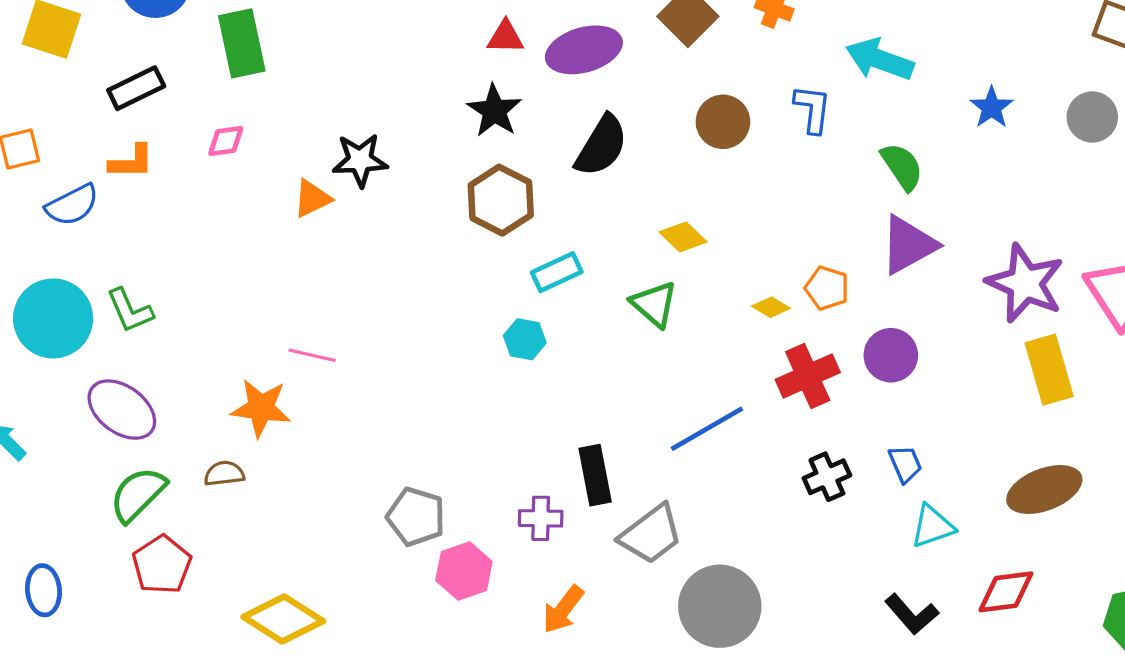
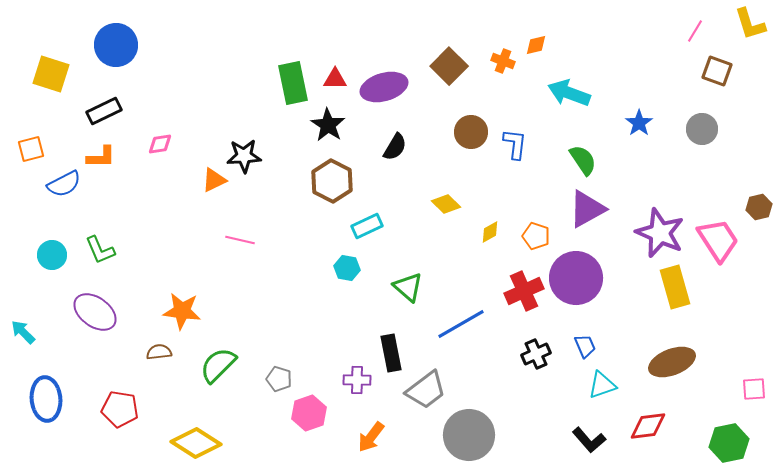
green rectangle: (242, 43) -> (293, 83), moved
blue L-shape: (813, 109) -> (515, 144), moved
black semicircle: (601, 146) -> (395, 147), size x0.7
green triangle: (654, 304) -> (408, 287), moved
yellow diamond: (771, 307) -> (490, 232), moved, turned -60
cyan circle: (53, 318) -> (52, 255), size x0.6
pink line: (312, 355) -> (240, 240), moved
purple circle: (891, 355) -> (576, 278), size x1.6
green semicircle: (138, 494) -> (218, 365), moved
gray pentagon: (416, 517) -> (279, 379), size x0.7
red pentagon: (162, 565) -> (120, 409), turned -30
blue ellipse: (43, 590) -> (46, 399), moved, size x1.4

